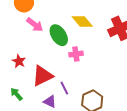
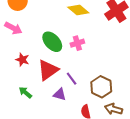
pink arrow: (35, 25) -> (13, 28), moved
green ellipse: (59, 35) -> (52, 42), moved

